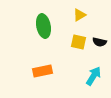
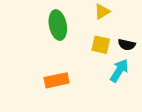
cyan arrow: (93, 76) -> (119, 70), moved

